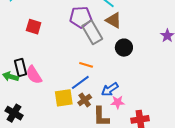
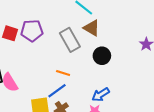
purple pentagon: (81, 17) -> (32, 31), moved
blue arrow: (110, 89) -> (101, 95), moved

